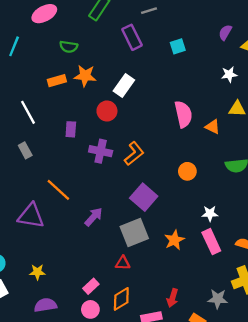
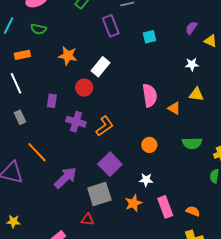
green semicircle: (69, 47) -> (38, 29), moved
orange rectangle: (57, 81) -> (22, 55), moved
gray rectangle: (25, 150) -> (20, 117), moved
white star: (210, 214) -> (146, 180), moved
purple arrow: (94, 217) -> (65, 178), size x1.4

